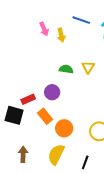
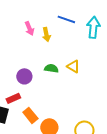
yellow triangle: (88, 67) -> (73, 66), turned -32
purple circle: (52, 92) -> (24, 76), moved

